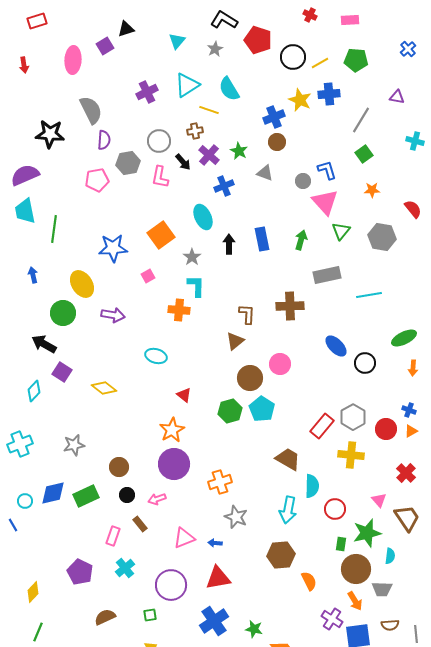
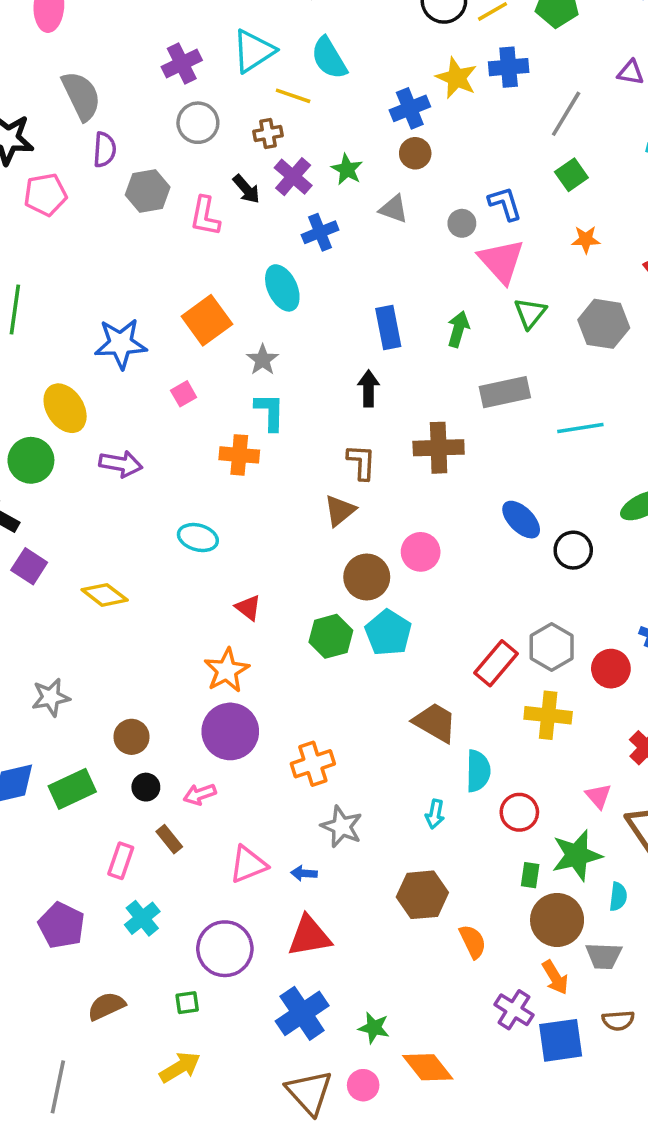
gray circle: (159, 141) -> (198, 123), moved
pink pentagon: (97, 180) -> (45, 195), moved
black arrow: (229, 244) -> (369, 388), moved
cyan arrow: (288, 510) -> (435, 814), size x0.6

